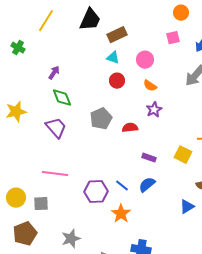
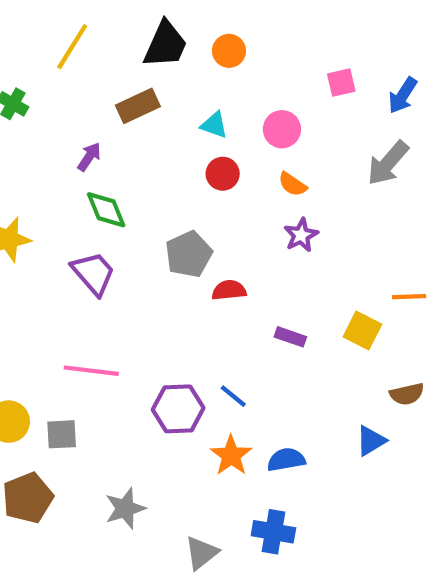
orange circle: (181, 13) -> (229, 51), moved
brown rectangle: (117, 35) -> (138, 106), moved
red semicircle: (130, 128) -> (229, 290), moved
blue semicircle: (147, 185) -> (286, 460), moved, turned 30

